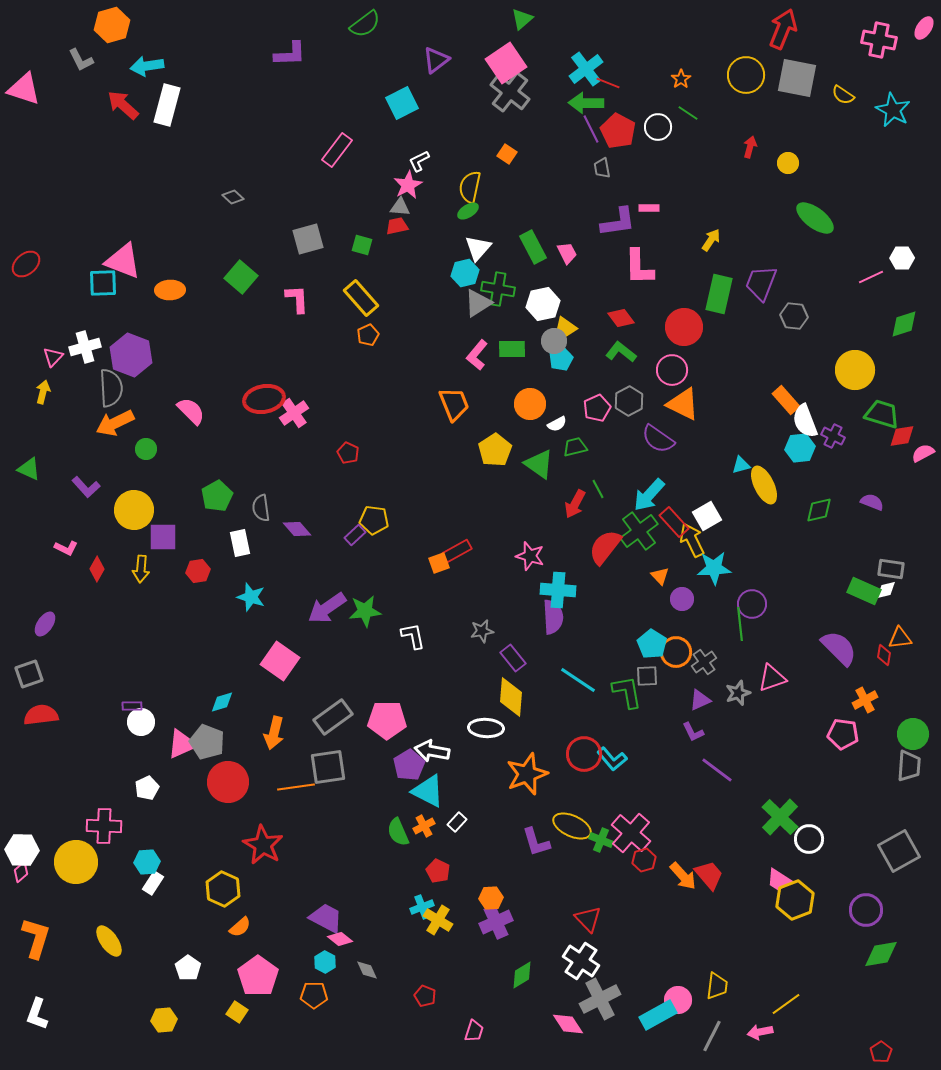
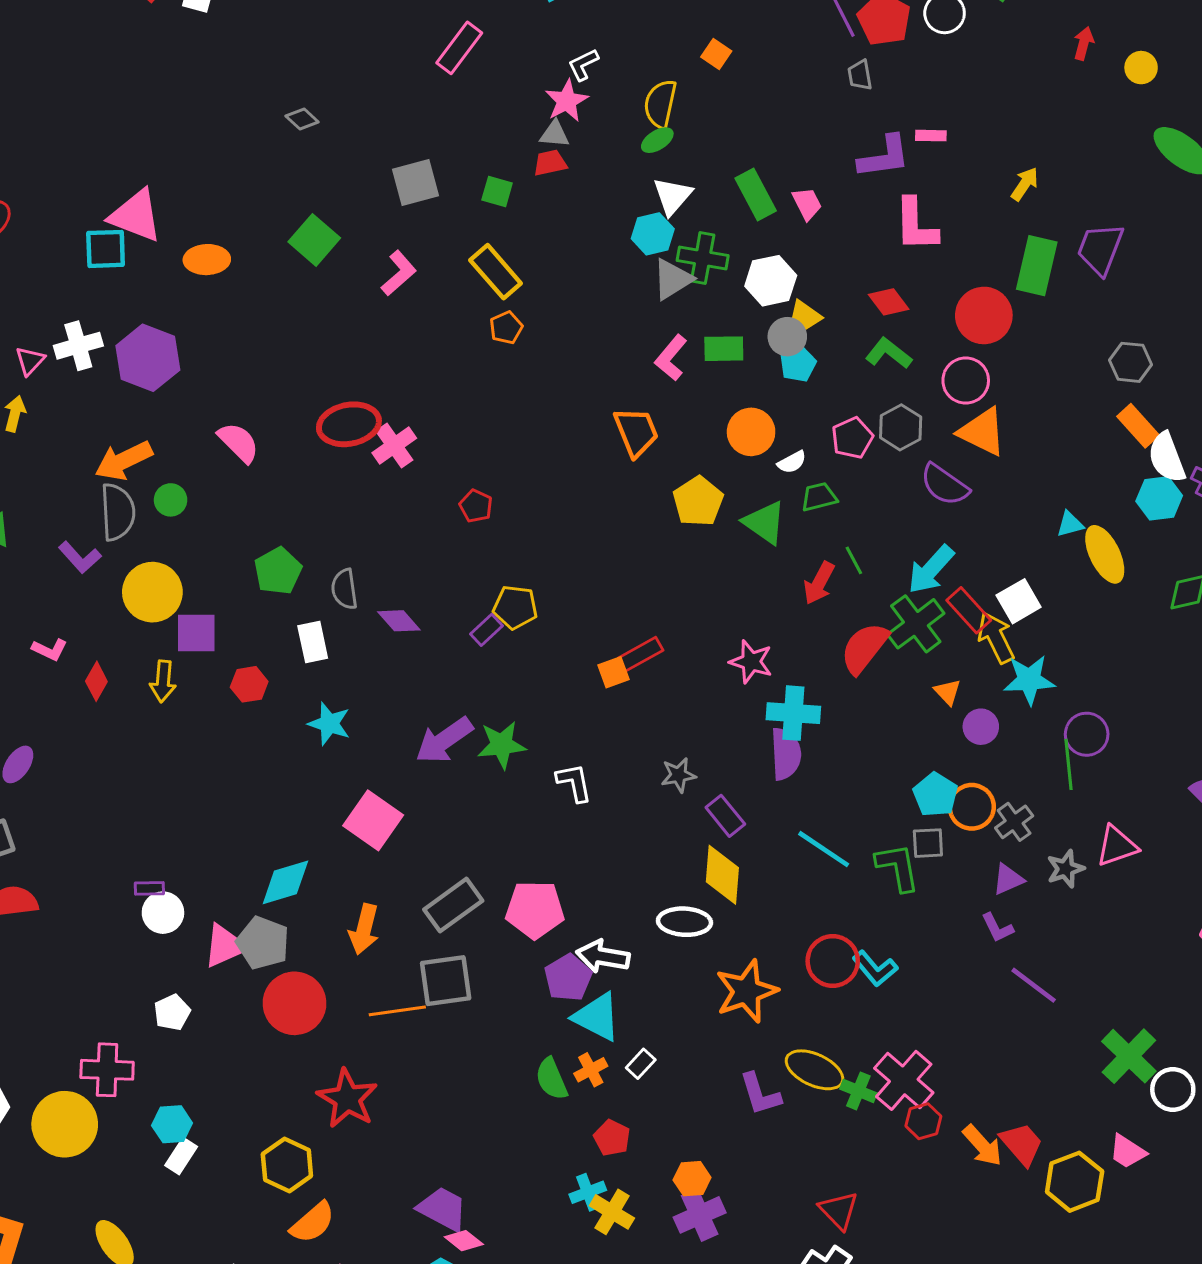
pink L-shape: (297, 299) -> (399, 273), turned 52
gray hexagon: (794, 316) -> (1130, 362), moved
gray semicircle: (111, 388) -> (118, 512), moved
cyan diamond: (222, 702) -> (285, 882), size x1.5
yellow hexagon: (795, 900) -> (1075, 1182), moved
orange semicircle: (240, 927) -> (313, 1223), size x1.4

